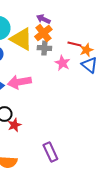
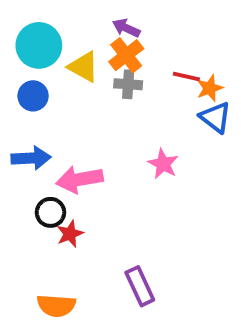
yellow triangle: (21, 39) -> (83, 67), size x0.7
pink star: (62, 63) -> (163, 164), moved
pink arrow: (19, 82) -> (80, 179), moved

